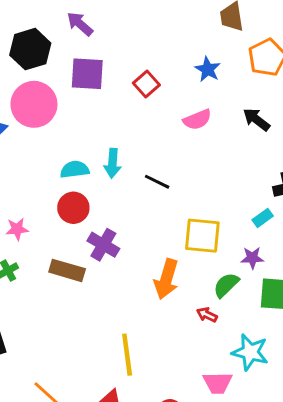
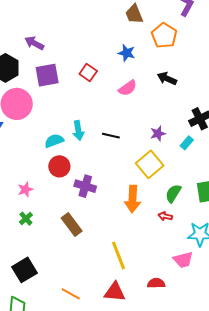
yellow square: (202, 236) -> (150, 164), turned -32
purple star: (252, 258) -> (158, 134), moved
brown rectangle: (67, 270) -> (72, 225), moved, turned 50

